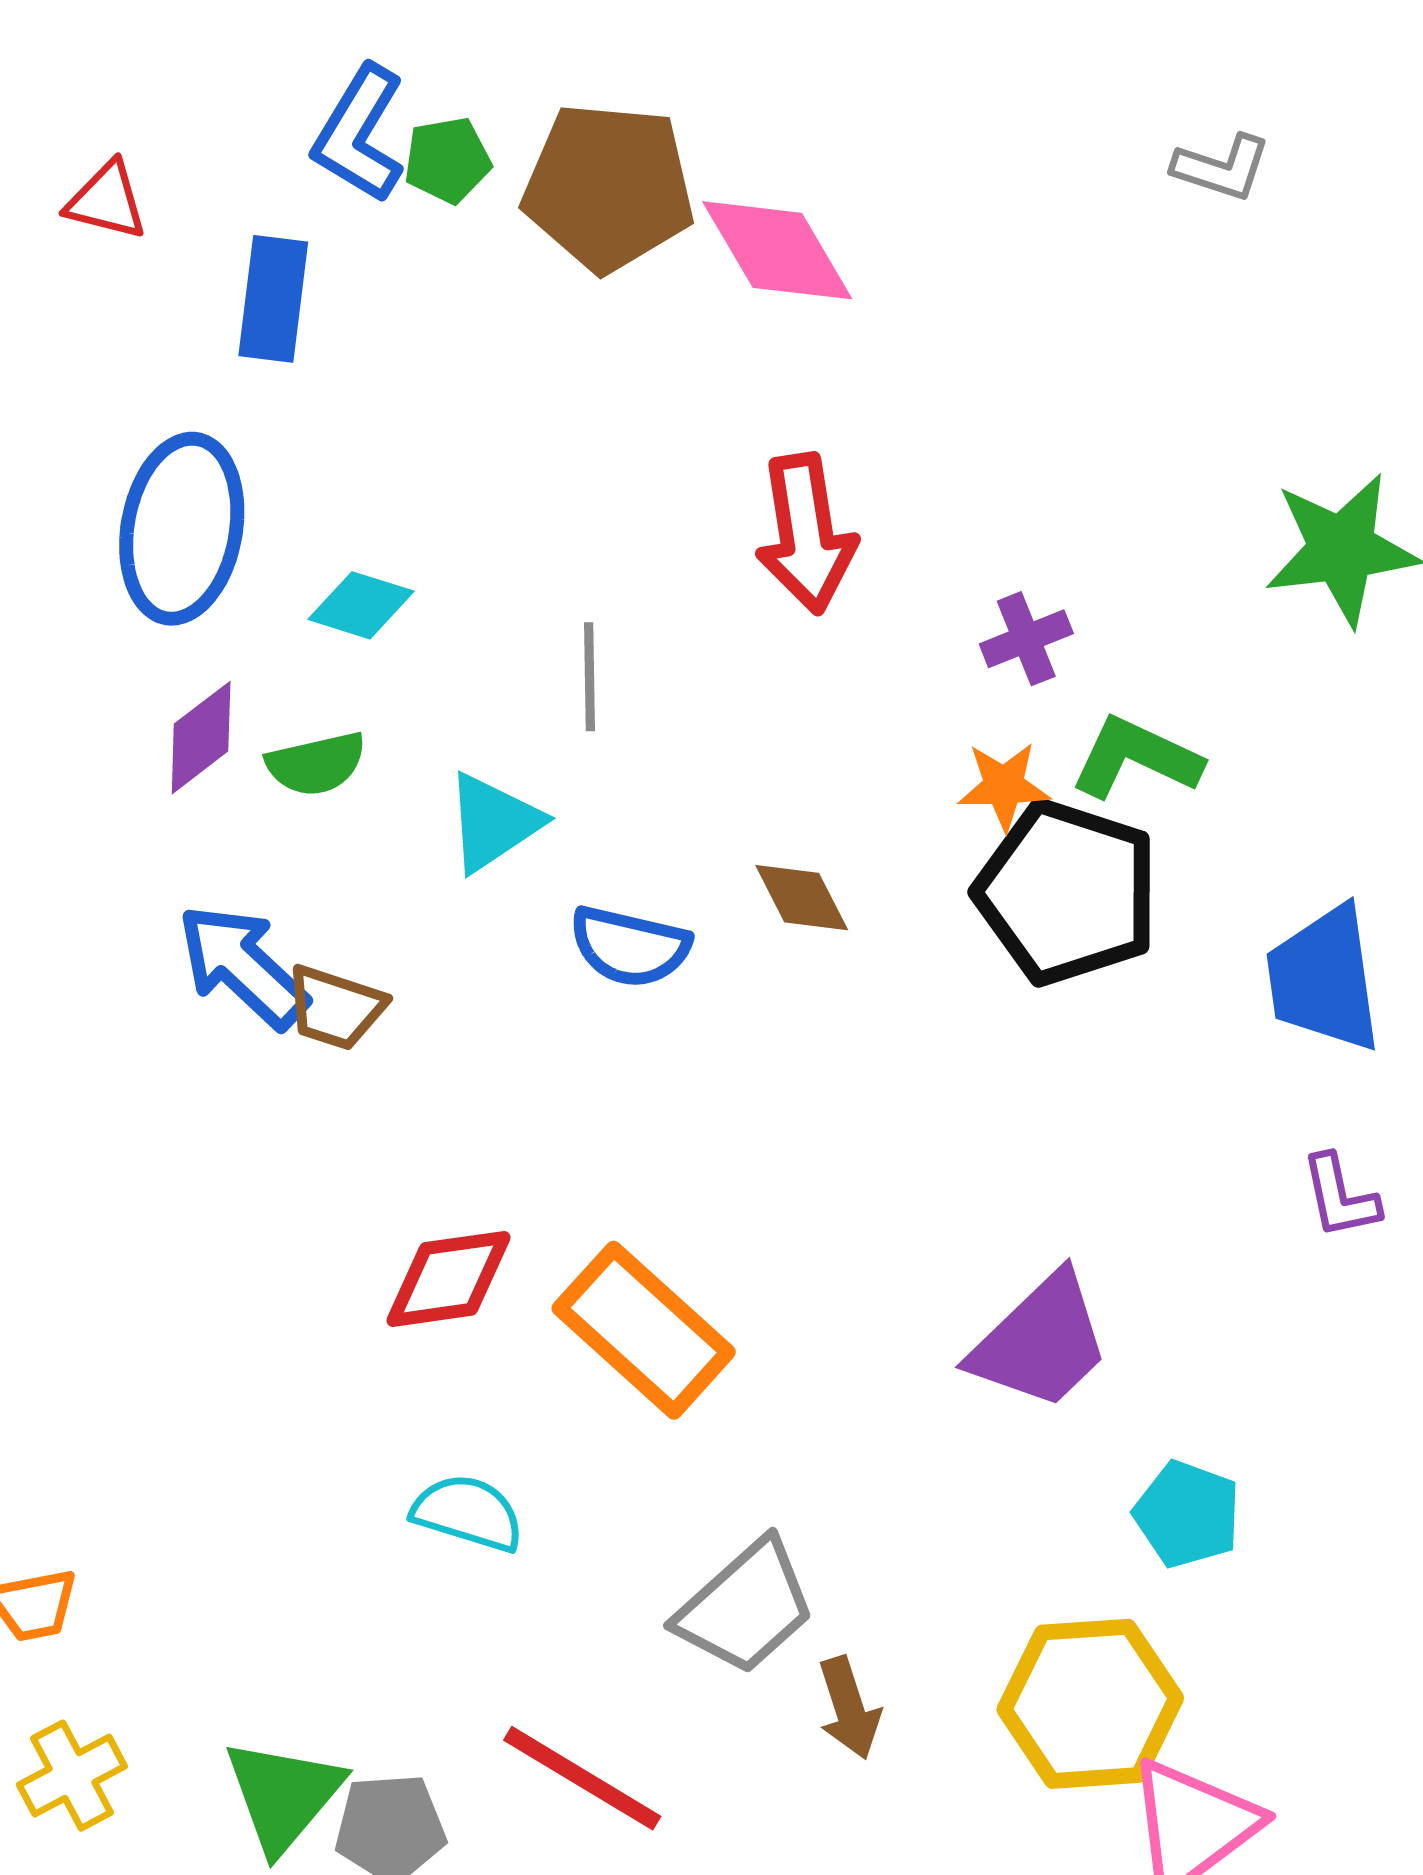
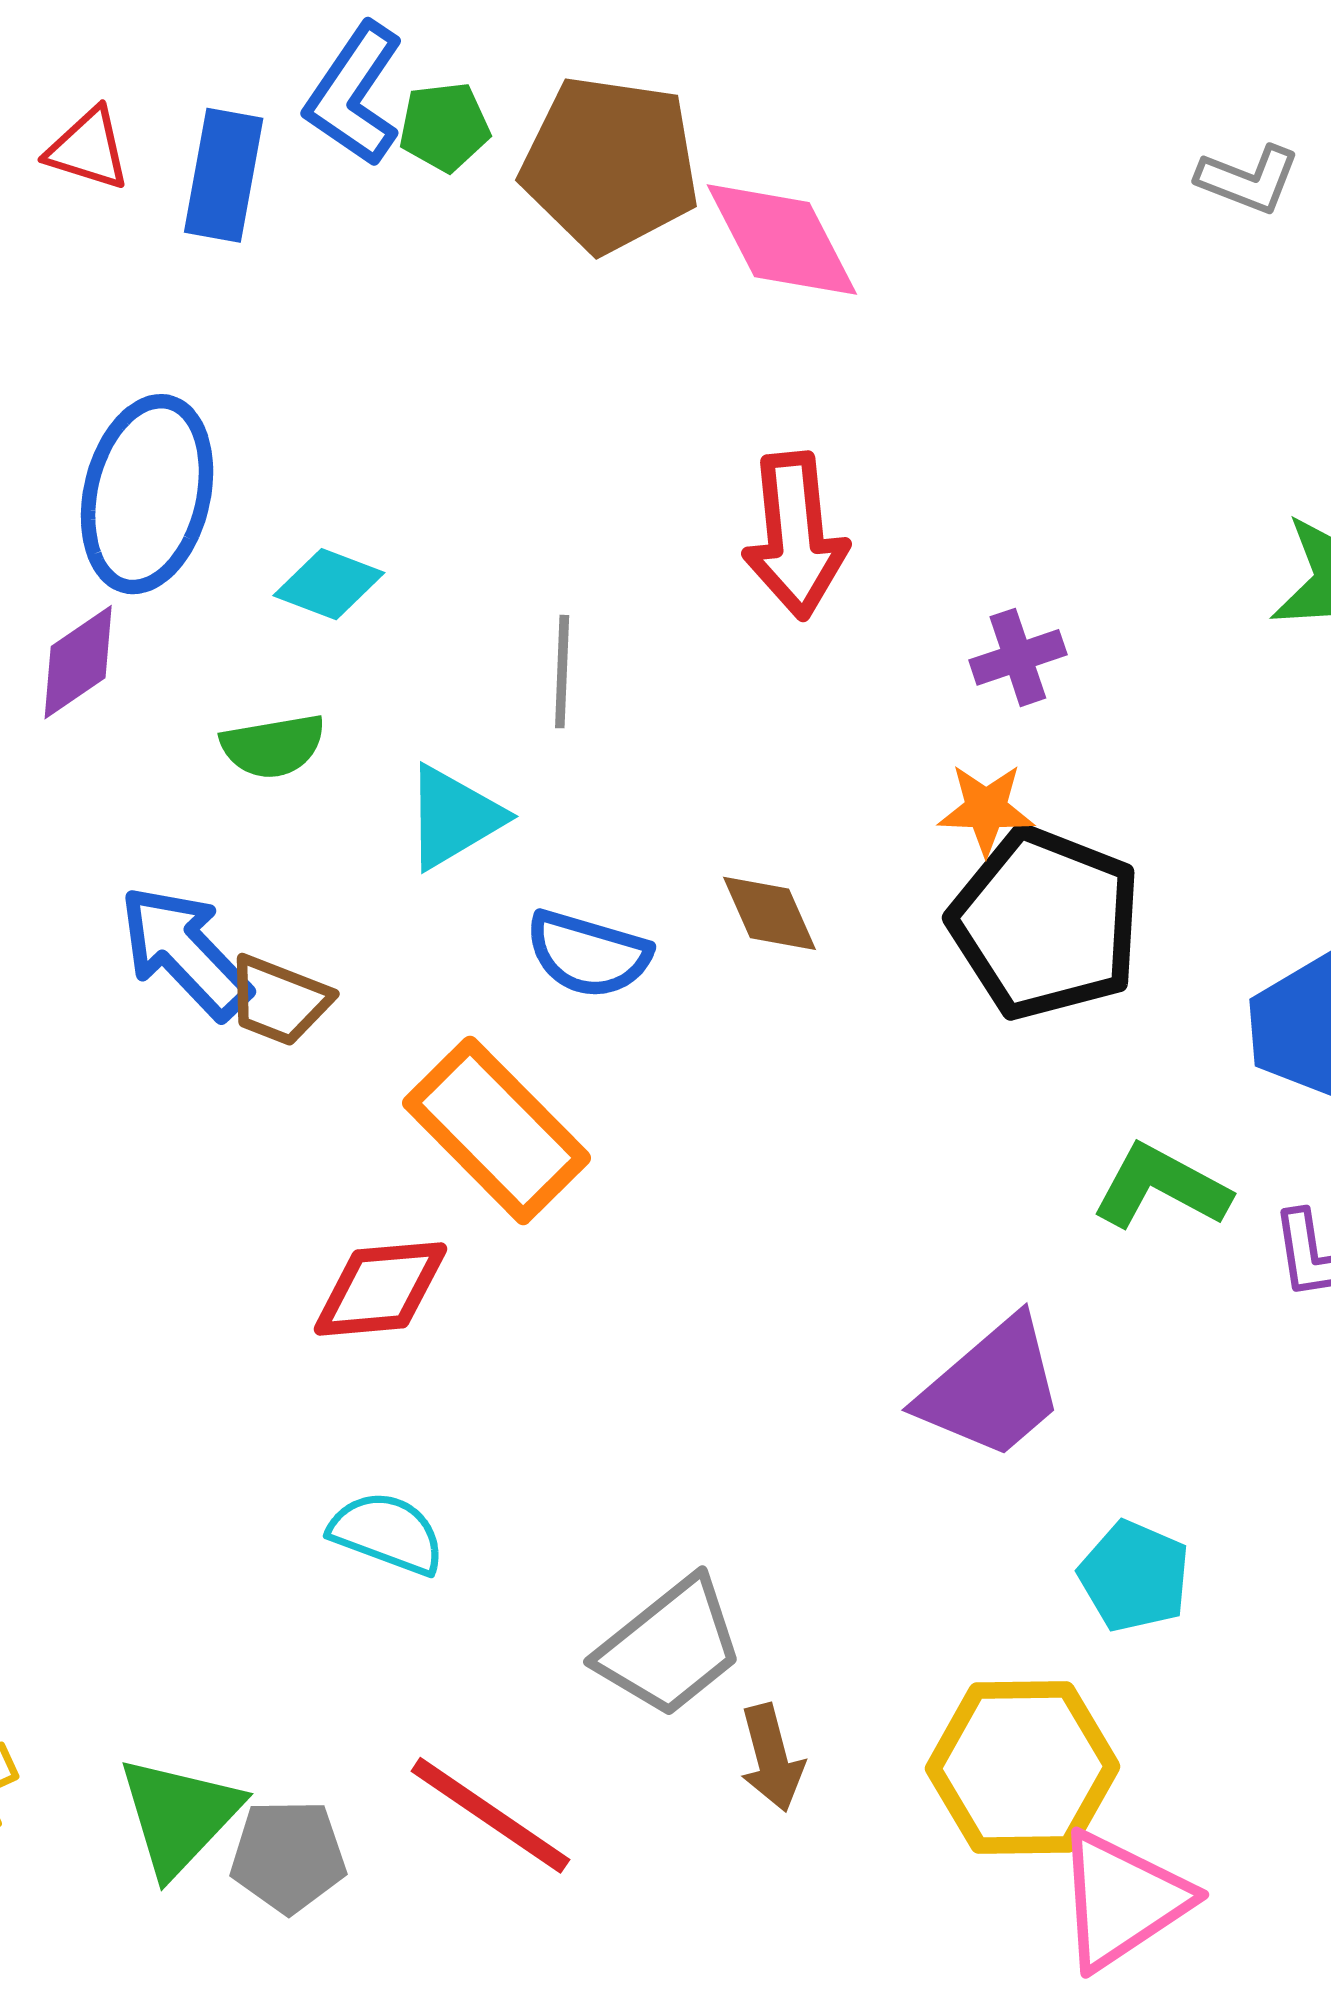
blue rectangle: (273, 299) -> (224, 175), moved
purple diamond: (201, 738) -> (78, 662), moved
green L-shape: (1136, 758) -> (1161, 1187), moved
orange rectangle: (644, 1330) -> (497, 1130), moved

